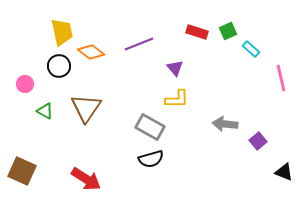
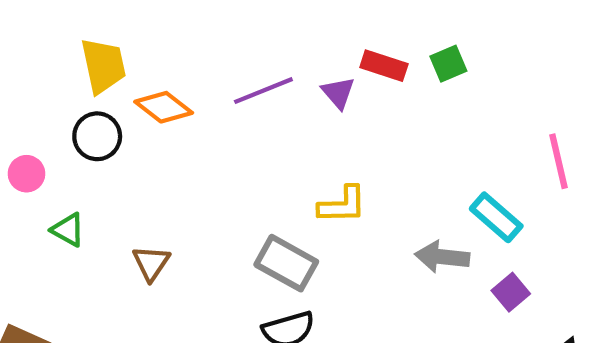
cyan rectangle: (251, 49) -> (496, 217), moved, size x1.4
purple triangle: (175, 68) -> (338, 93), moved
brown triangle: (86, 108) -> (151, 263), moved, size x0.6

